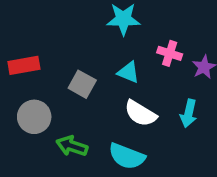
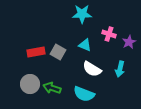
red rectangle: (24, 65) -> (36, 52), moved
gray circle: (34, 117) -> (30, 84), moved

